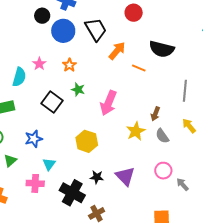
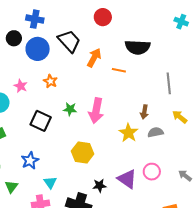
green star: (78, 90) -> (70, 109), moved
gray semicircle: (162, 136) -> (156, 132), turned 126
pink circle: (163, 171) -> (152, 172), moved

